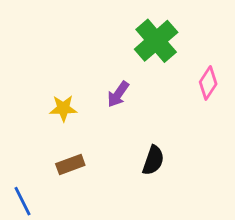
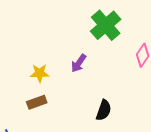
brown rectangle: (70, 165) -> (37, 102), moved

